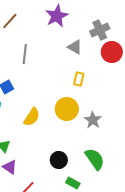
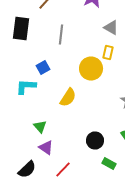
yellow rectangle: (79, 79) -> (108, 52), moved
yellow circle: (67, 109) -> (91, 68), moved

